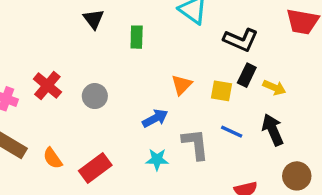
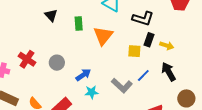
orange triangle: (182, 85) -> (103, 36), moved, size x1.5
blue arrow: (155, 118) -> (83, 75), moved
blue line: (232, 132) -> (143, 76), turned -64
gray L-shape: (195, 144) -> (122, 86), turned 145
cyan star: (157, 159) -> (92, 92), moved

